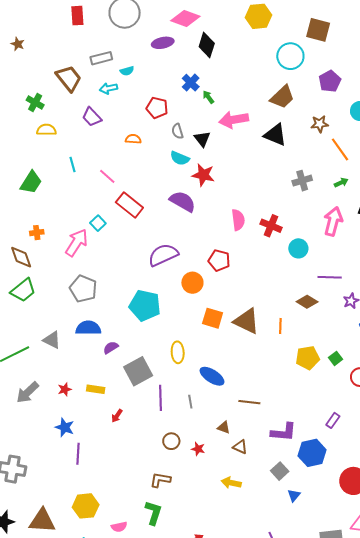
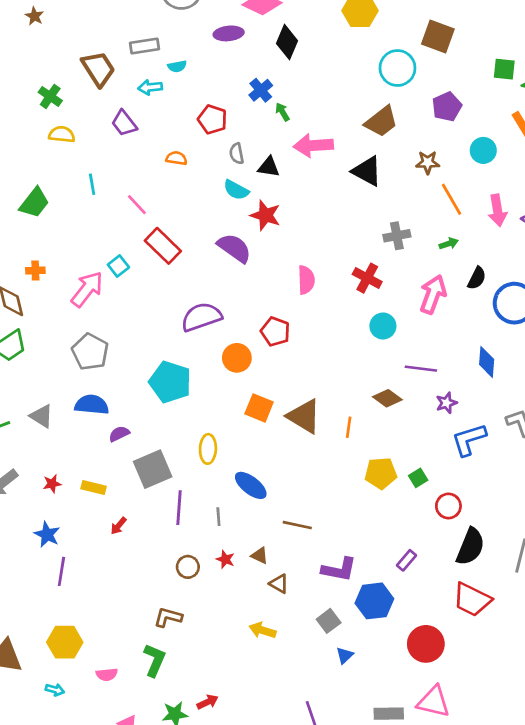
black triangle: (202, 139) -> (269, 167), turned -48
red cross: (271, 226) -> (367, 278), moved
red star: (198, 449) -> (225, 559), moved

